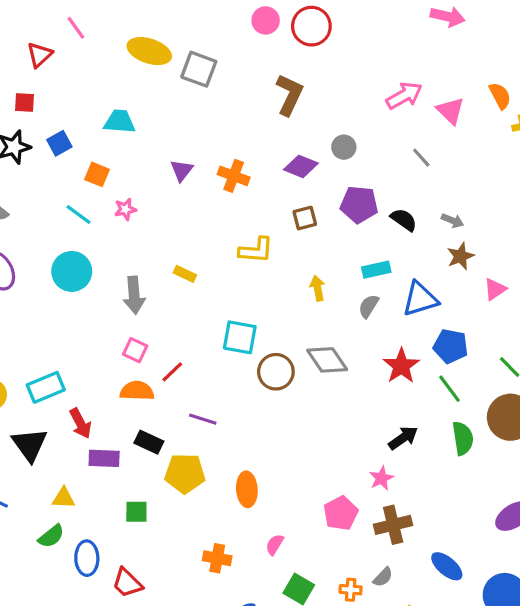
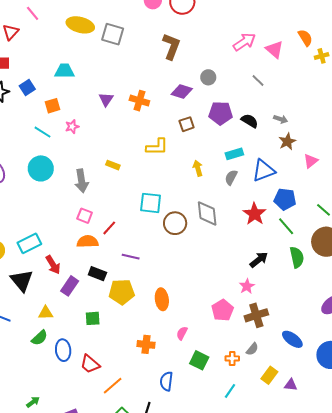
orange square: (97, 174) -> (53, 106), turned -35
gray diamond: (327, 360) -> (207, 213), turned 32
purple rectangle: (104, 458) -> (70, 286), turned -54

